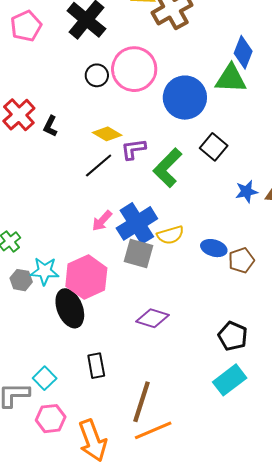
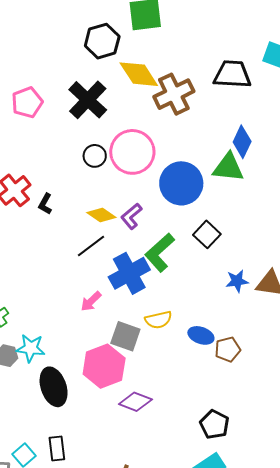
purple L-shape: (133, 149) -> (131, 216), moved, turned -36
blue cross: (137, 223) -> (129, 273), moved
pink hexagon: (86, 277) -> (104, 366), moved
black rectangle: (96, 366) -> (57, 449), moved

